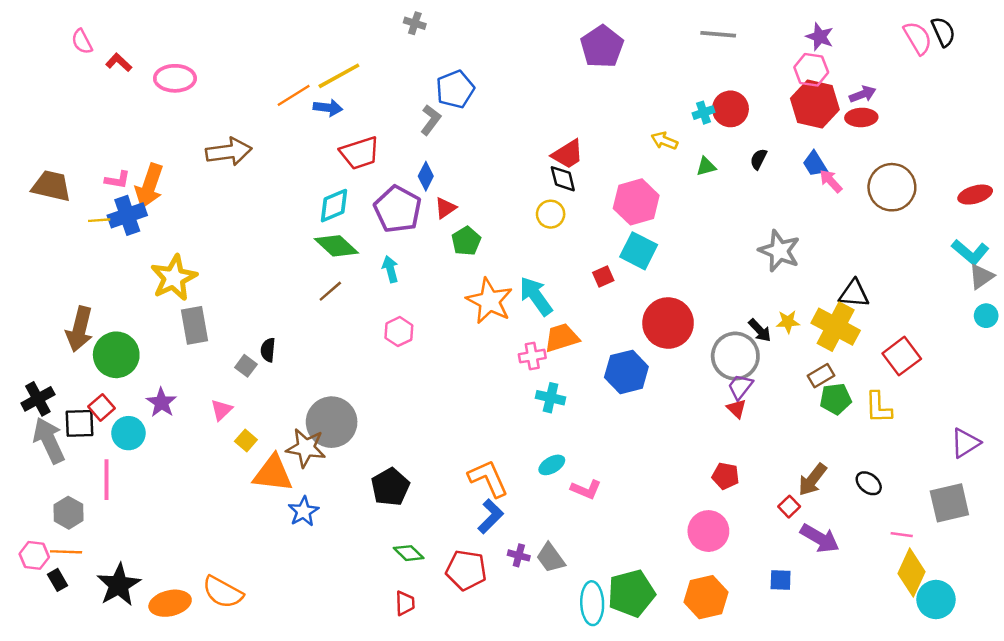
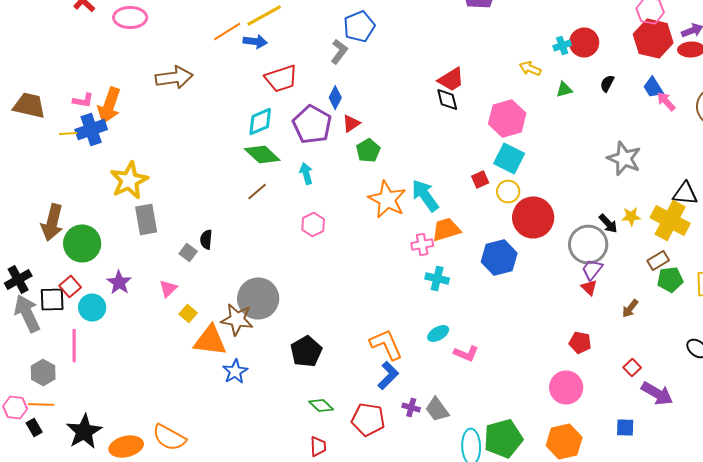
yellow circle: (551, 214) -> (508, 192), moved
brown arrow: (812, 480) -> (630, 308), moved, size x0.7

